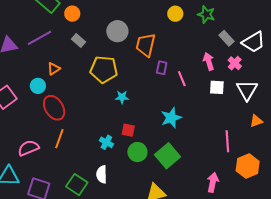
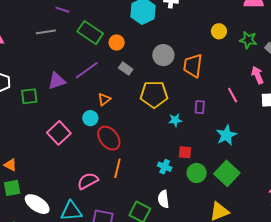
green star: (206, 14) -> (248, 40), moved
purple rectangle: (162, 68) -> (200, 107), moved

